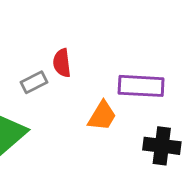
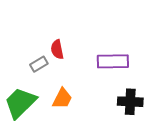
orange trapezoid: (102, 116) -> (62, 99), moved

